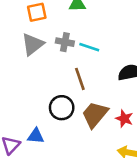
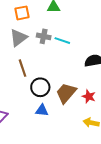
brown line: (80, 79) -> (22, 68), moved
blue triangle: (36, 136) -> (42, 110), moved

